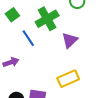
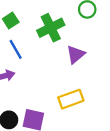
blue line: (28, 38) -> (16, 49), moved

